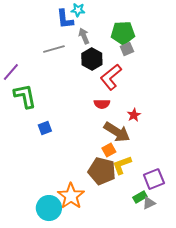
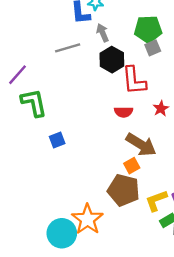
red L-shape: (111, 77) -> (134, 81), turned -56
red star: (134, 115) -> (161, 109), moved
yellow L-shape: (122, 165) -> (156, 201), moved

